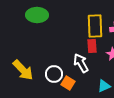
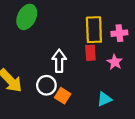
green ellipse: (37, 15) -> (27, 17), turned -65
white arrow: (81, 63) -> (59, 61), moved, turned 30

